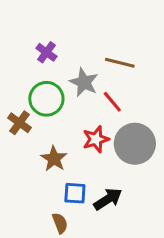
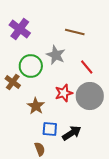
purple cross: (46, 52) -> (20, 29), moved, size x1.5
brown line: (120, 63) -> (75, 32), moved
red line: (112, 102) -> (87, 67), moved

